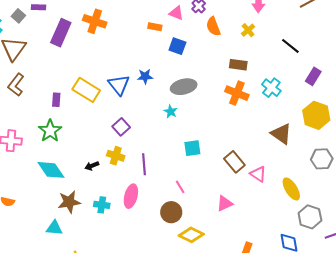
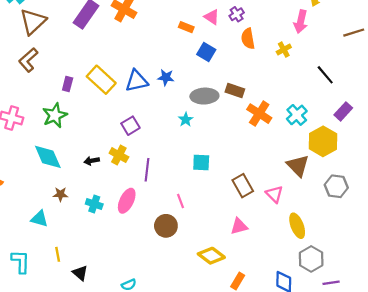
brown rectangle: (238, 65) -> (235, 90), moved
blue triangle: (119, 85) -> (137, 81), turned 45
yellow hexagon: (316, 115) -> (323, 141), moved
gray hexagon: (322, 159) -> (336, 186), moved
pink triangle: (258, 174) -> (274, 194), moved
brown star: (69, 202) -> (60, 194), size x0.6
pink triangle: (225, 203) -> (239, 226), moved
yellow diamond: (191, 235) -> (211, 256), moved

